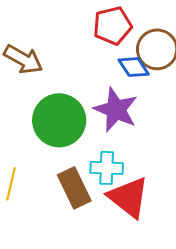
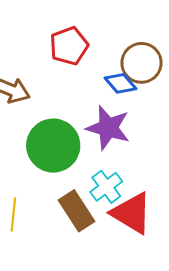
red pentagon: (112, 26) -> (69, 46), moved
cyan cross: (107, 168) -> (106, 187), turned -32

